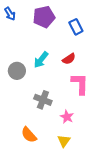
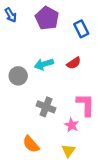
purple pentagon: (44, 17) -> (47, 18), turned -30
cyan arrow: (41, 60) -> (44, 64), turned 36
pink L-shape: (80, 84) -> (86, 105), moved

